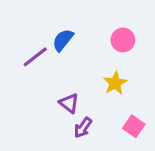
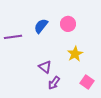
pink circle: (123, 40) -> (68, 24), moved
purple line: (35, 57) -> (13, 37), moved, turned 30

